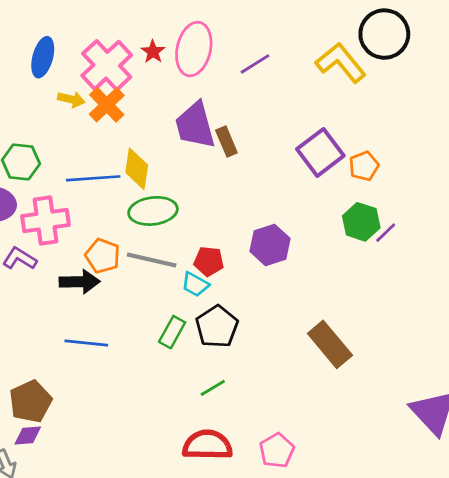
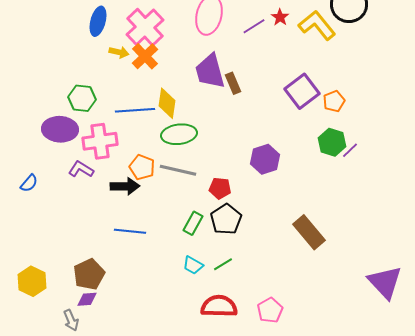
red star: (153, 52) -> (280, 17), moved
red pentagon: (209, 261) -> (220, 188), moved
cyan trapezoid: (195, 284) -> (193, 265), moved

